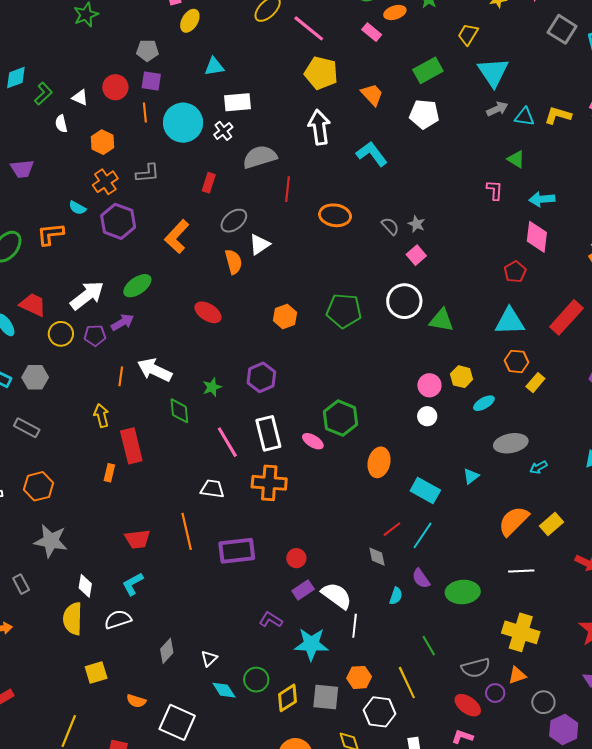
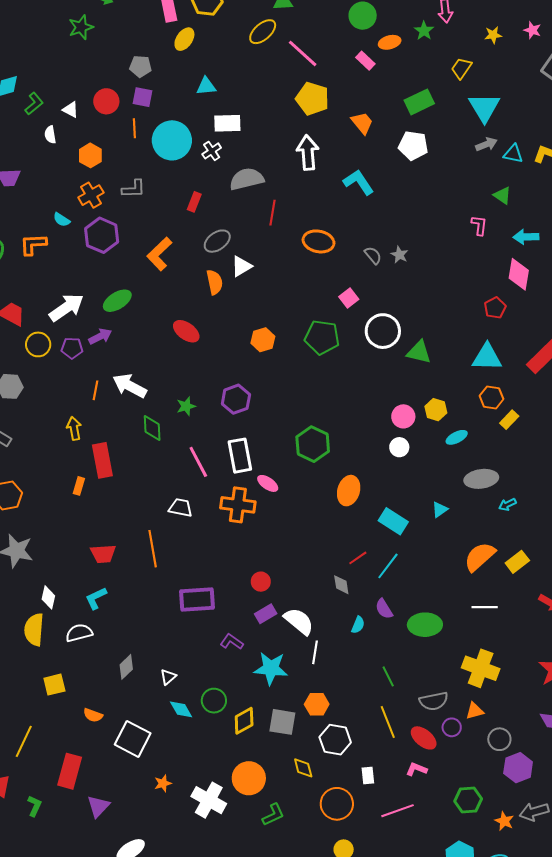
pink square: (416, 255) -> (349, 298), moved
pink ellipse: (313, 441) -> (268, 483), moved
purple rectangle: (237, 551) -> (197, 600), moved
yellow line: (407, 683) -> (388, 722), moved

